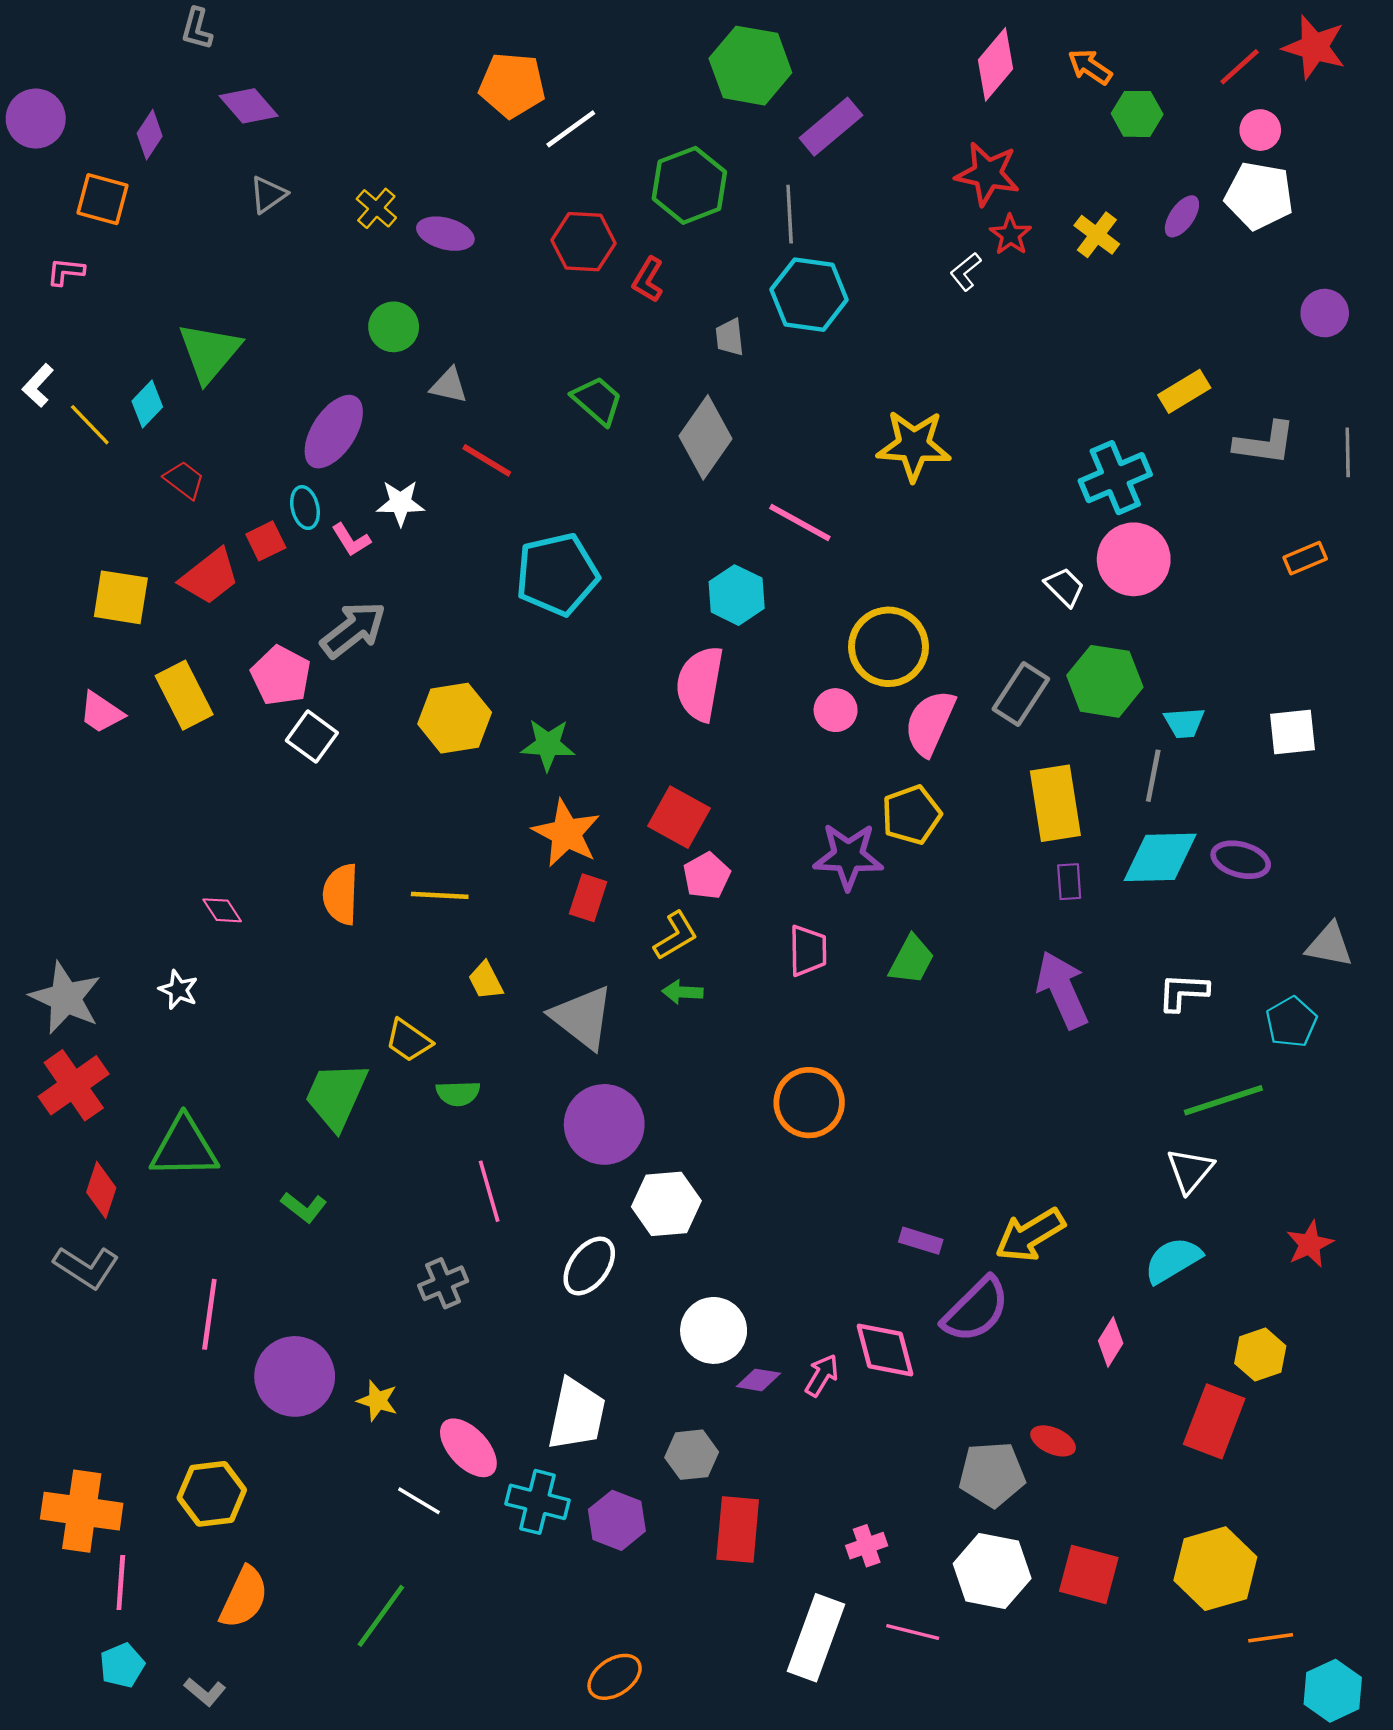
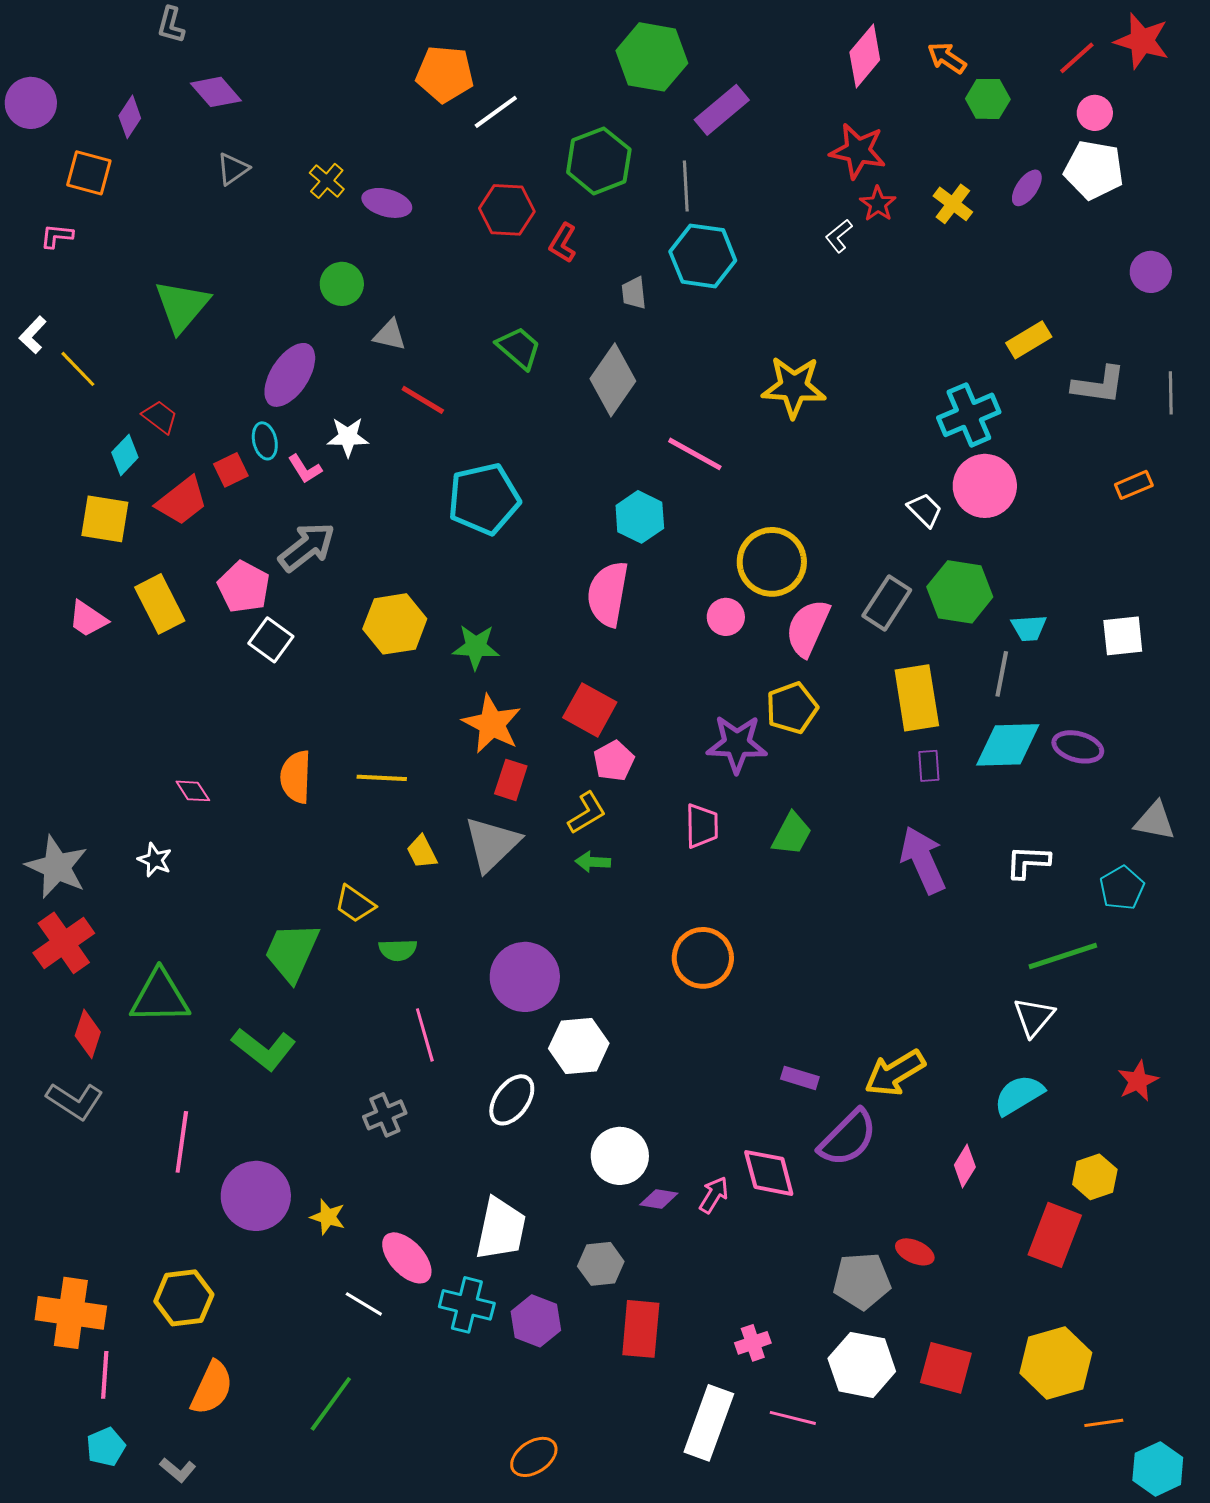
cyan diamond: (147, 404) -> (125, 455), moved
gray triangle: (582, 1017) -> (492, 844), moved, turned 38
green L-shape: (304, 1207) -> (264, 1049), size x1.6

